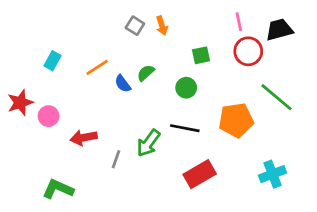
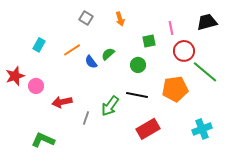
pink line: (239, 22) -> (171, 28), moved
gray square: (135, 26) -> (86, 18), moved
red circle: (248, 51) -> (184, 51), moved

